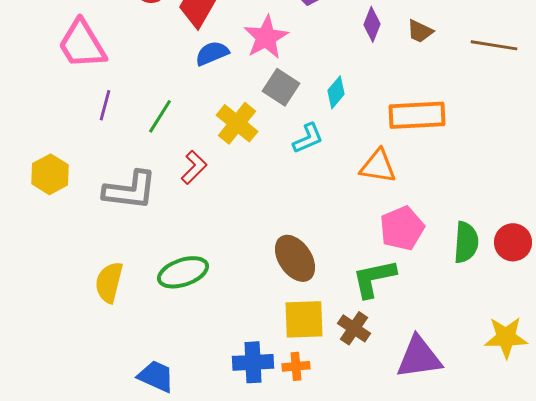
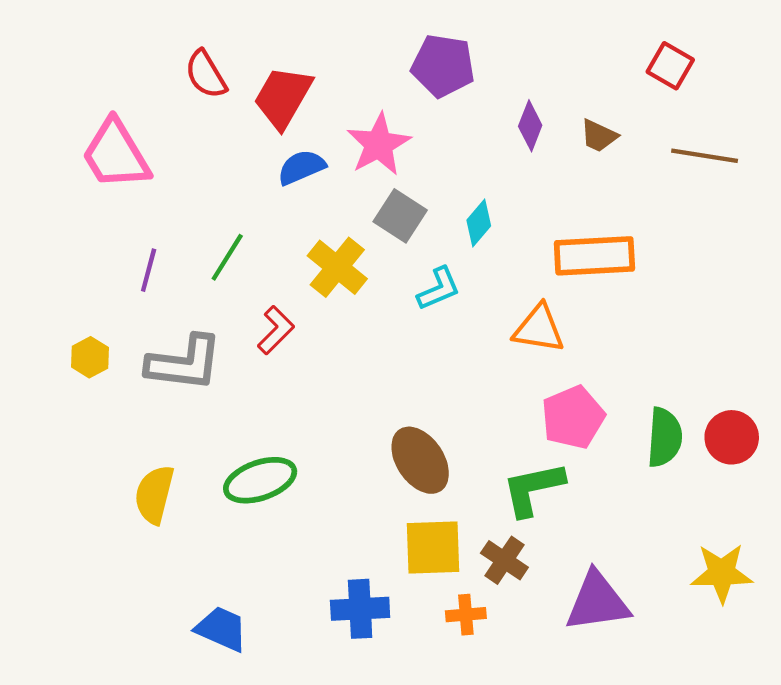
purple line: (105, 105) -> (149, 270), moved
yellow hexagon: (50, 174) -> (90, 357), moved, size x0.7
orange cross: (296, 366) -> (466, 615), moved

